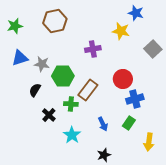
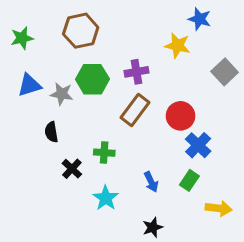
green hexagon: (63, 76) -> (92, 79), moved
black semicircle: (35, 90) -> (51, 132), turned -40
brown rectangle: (88, 90) -> (135, 110), moved
blue cross: (135, 99) -> (198, 145), turned -30
yellow arrow: (149, 142) -> (219, 208), turned -90

